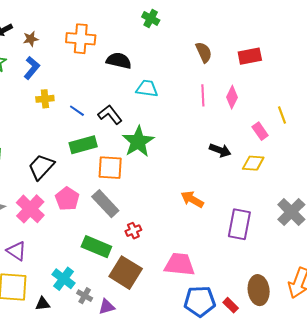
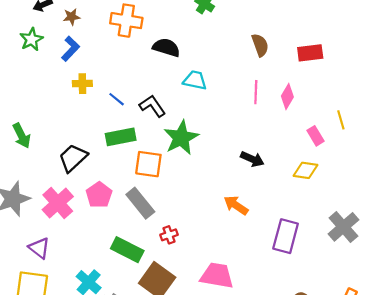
black arrow: (220, 150) -> (252, 159), moved

